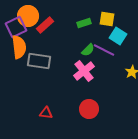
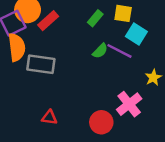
green rectangle: (84, 23) -> (95, 18), turned -32
pink cross: (84, 71) -> (129, 104), moved
red triangle: (46, 113) -> (49, 117), moved

